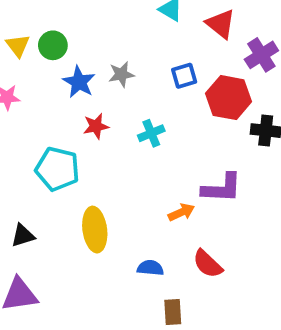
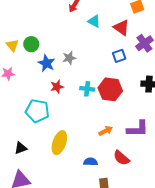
blue square: (184, 76) -> (119, 56), moved
red hexagon: (229, 98) -> (110, 89), moved
cyan cross: (151, 133) -> (87, 89), turned 32
purple L-shape: (222, 188) -> (138, 129), moved
yellow ellipse: (95, 230) -> (59, 143), turned 30

